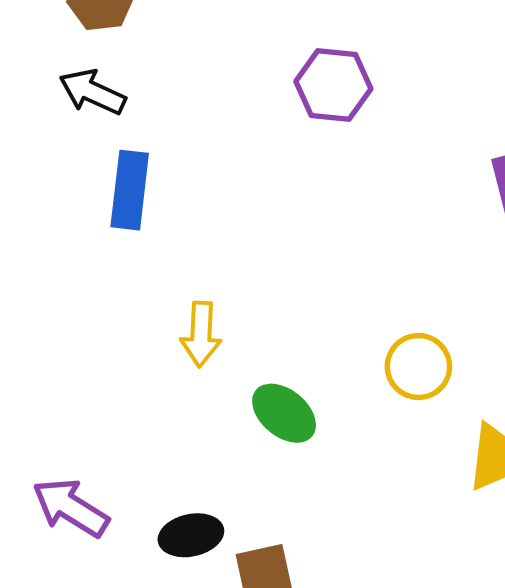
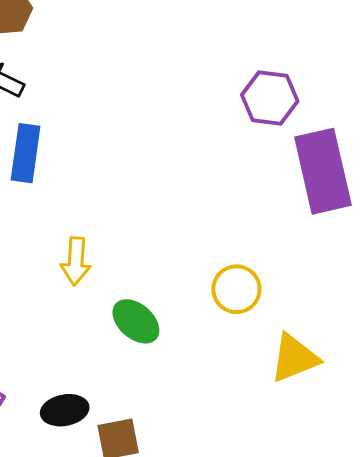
purple hexagon: (333, 85) -> (270, 98), moved

